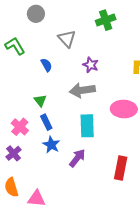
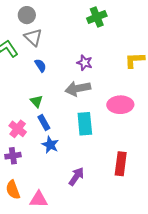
gray triangle: (67, 39) -> (33, 37), moved
purple cross: (13, 153) -> (13, 156), turned 35
purple arrow: (77, 158) -> (76, 177), moved

